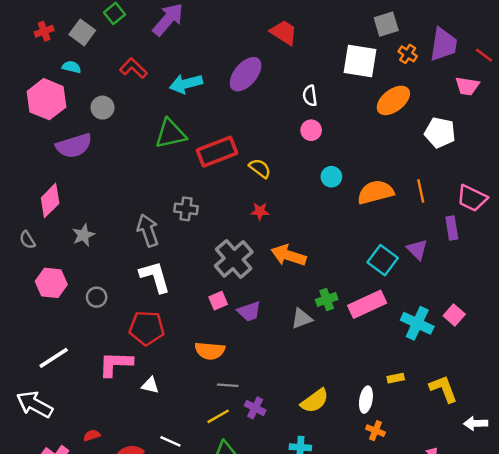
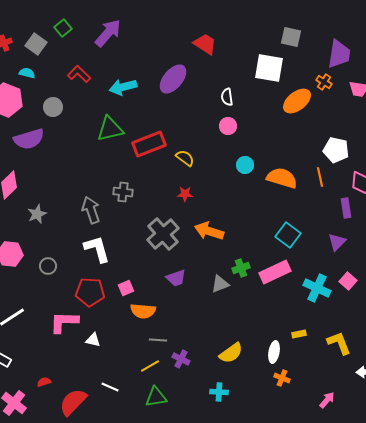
gray square: (386, 24) -> (291, 37), turned 30
orange cross: (408, 54) -> (324, 82), moved
white pentagon: (440, 133) -> (336, 150), moved
orange semicircle: (375, 192) -> (282, 178), turned 32
purple triangle: (417, 249) -> (337, 242), moved, turned 30
pink square: (218, 301) -> (126, 288), moved

